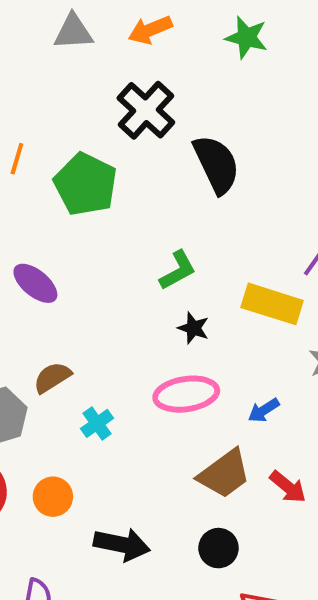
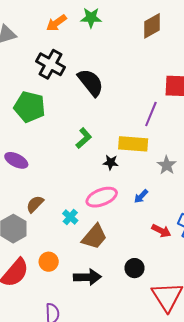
orange arrow: (150, 30) -> (56, 23), moved
black star: (193, 328) -> (111, 162), moved
cyan cross: (97, 423) -> (70, 217), moved
brown trapezoid: (224, 474) -> (94, 237), moved

